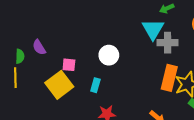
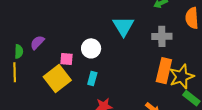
cyan triangle: (153, 29) -> (123, 26), moved
purple semicircle: (39, 47) -> (37, 42), turned 77
white circle: (109, 55) -> (91, 48), moved

